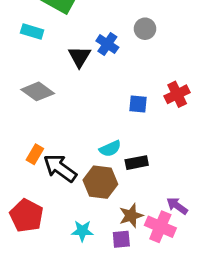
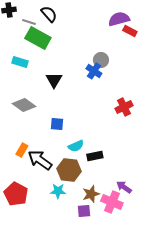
blue cross: (107, 44) -> (94, 71), moved
blue square: (138, 104) -> (57, 124), moved
cyan star: (82, 231) -> (58, 191), moved

